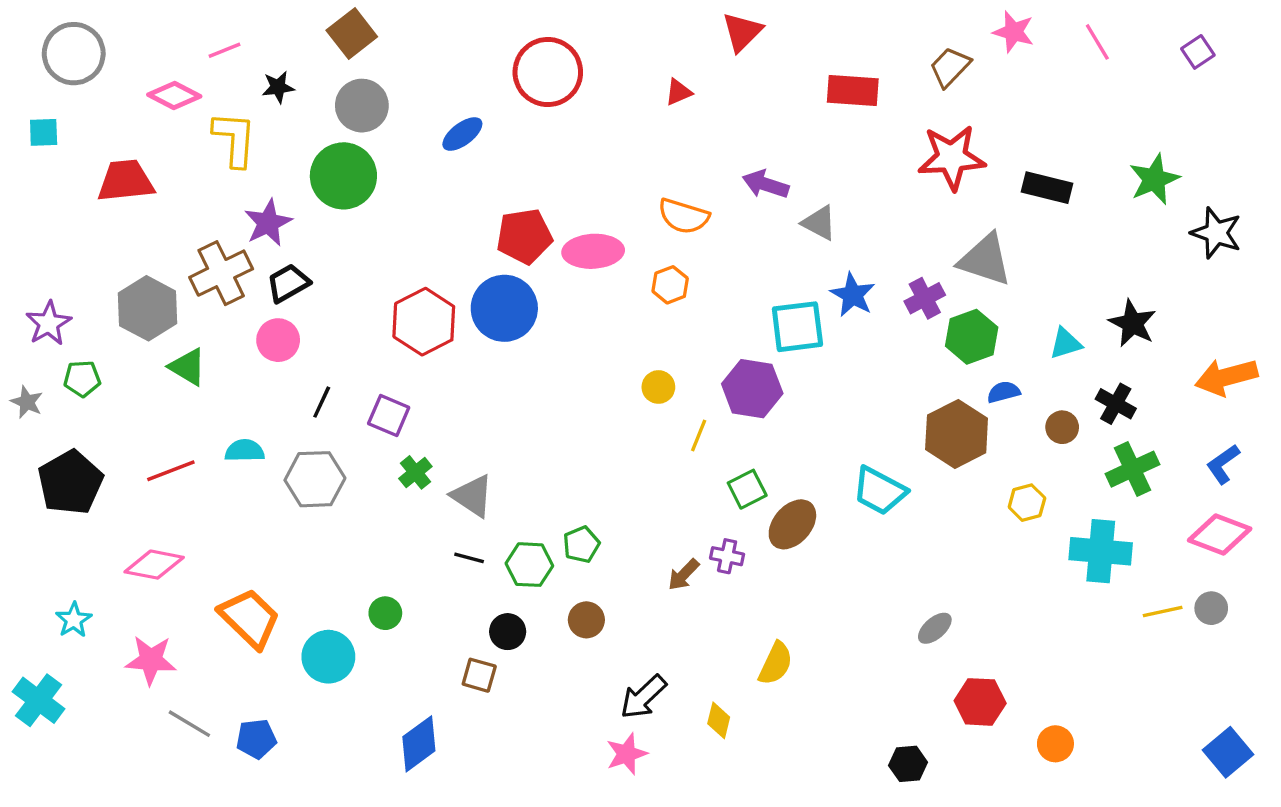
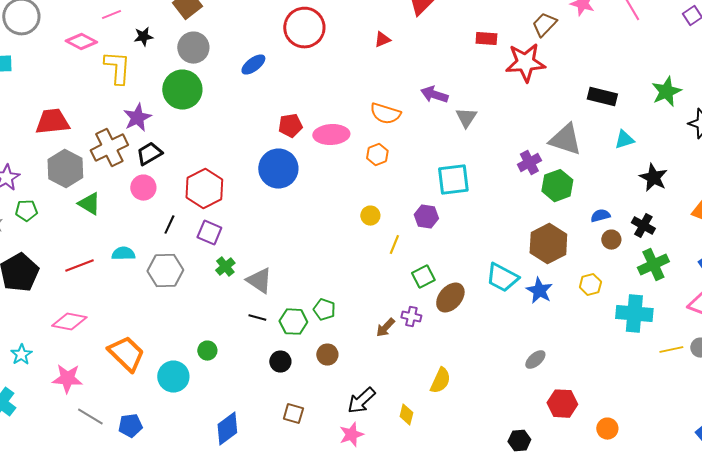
red rectangle: (853, 90) -> (486, 39), size x0.7
red star: (952, 157) -> (525, 63), moved
red trapezoid: (126, 181) -> (52, 122), moved
gray triangle: (819, 223) -> (466, 118), turned 35
red pentagon: (524, 236) -> (290, 126), size x0.7
blue star: (853, 295) -> (539, 291), moved
red hexagon: (424, 322) -> (204, 189), moved
cyan triangle: (1065, 343) -> (624, 140), moved
purple hexagon: (752, 389) -> (426, 217), size x0.7
blue semicircle: (1004, 392) -> (600, 216), moved
green pentagon: (581, 544) -> (324, 310), turned -30
brown square: (479, 675) -> (293, 414), moved

